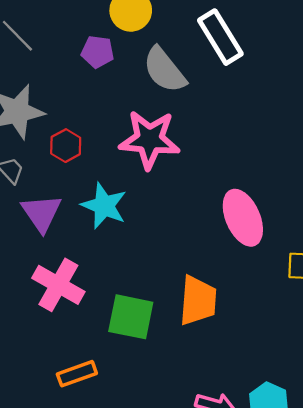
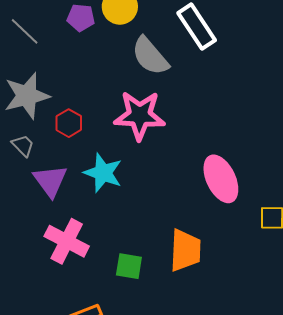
purple pentagon: (98, 52) -> (81, 18), moved
green square: (131, 317) -> (129, 266), size x0.7

